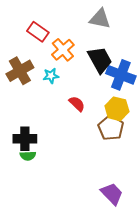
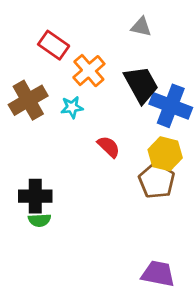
gray triangle: (100, 19) -> (141, 27), size x0.7
purple trapezoid: (112, 194) -> (158, 274), turned -35

